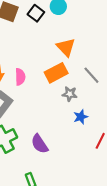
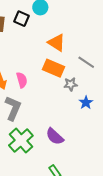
orange rectangle: (56, 73) -> (54, 68), turned 65

